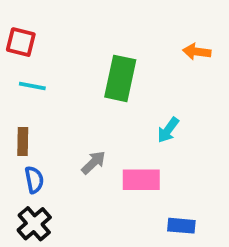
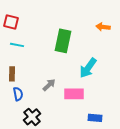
cyan arrow: (168, 130) -> (88, 68), size x1.5
black cross: (34, 224) -> (32, 117), moved

